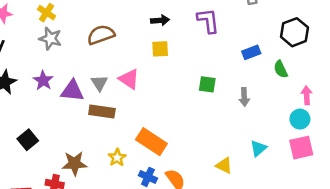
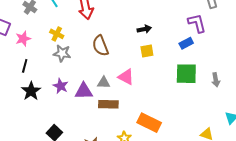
purple L-shape: (208, 21) -> (197, 23), moved
brown semicircle: (101, 35) -> (100, 46), turned -85
blue rectangle: (251, 52) -> (186, 43), moved
gray triangle: (99, 83) -> (104, 83), turned -48
green square: (207, 84) -> (186, 74), size x1.6

